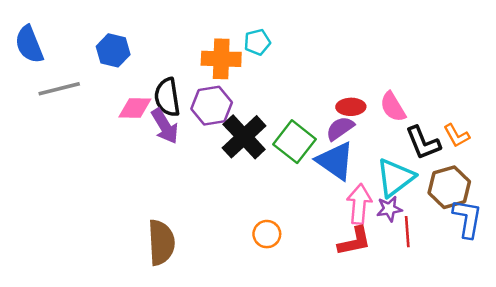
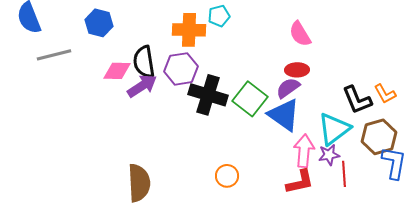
pink semicircle: (393, 107) -> (300, 34), moved
purple arrow: (165, 126) -> (142, 86), turned -92
black cross: (244, 137) -> (208, 95), turned -30

